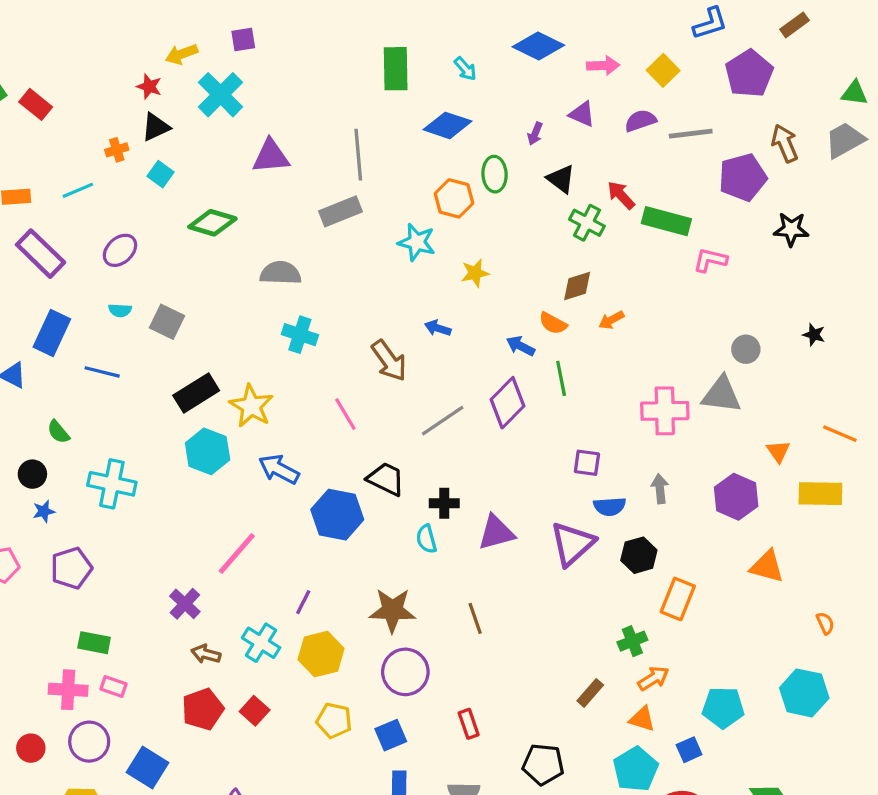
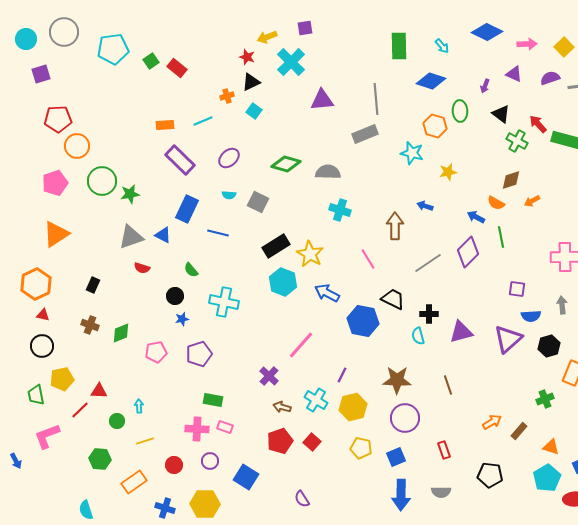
green diamond: (212, 223) -> (286, 164), moved
brown arrow: (389, 361) -> (395, 226), turned -144
orange arrow: (653, 678) -> (492, 422), moved
purple circle: (89, 742) -> (210, 461), size x0.7

